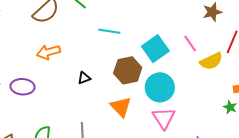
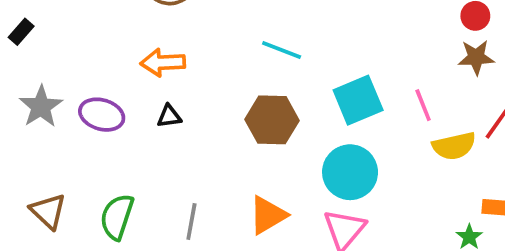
brown hexagon: (128, 70) -> (272, 120), moved
black triangle: (84, 78) -> (169, 116), moved
orange triangle: (121, 107) -> (268, 215), moved, turned 30

